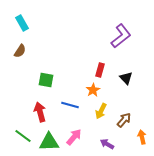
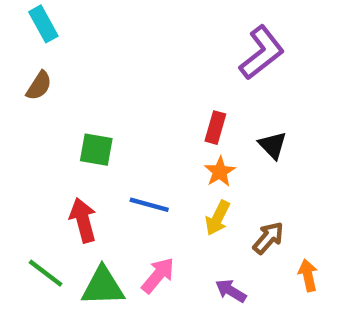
orange star: (93, 90) -> (220, 172), moved

